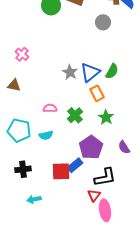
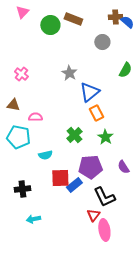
green semicircle: (112, 71) -> (125, 70), moved
gray star: (70, 72) -> (69, 73), moved
pink semicircle: (50, 108) -> (35, 117), moved
cyan pentagon: (19, 130) -> (18, 137), moved
purple pentagon: (91, 147) -> (90, 167), turned 30
red square: (61, 171) -> (60, 178), moved
black L-shape: (105, 177) -> (104, 197), turned 75

